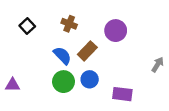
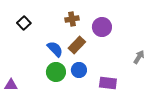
brown cross: (69, 24) -> (72, 19), moved, turned -32
purple triangle: (12, 85) -> (11, 85), moved

